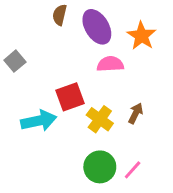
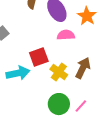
brown arrow: (136, 113) -> (83, 68), size x1.5

